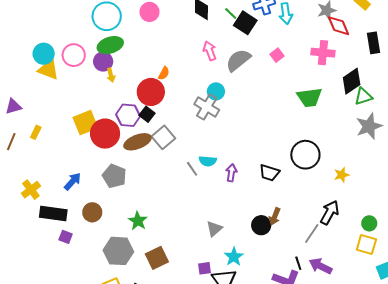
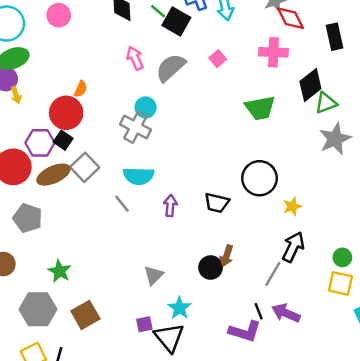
cyan semicircle: (208, 161) -> (139, 176), moved, size x1.4
yellow star: (342, 175) -> (292, 206), moved

